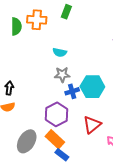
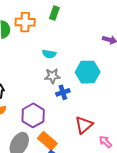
cyan hexagon: (92, 87) -> (88, 72), moved
purple hexagon: (57, 114) -> (33, 115), moved

